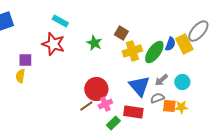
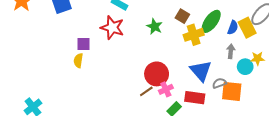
green ellipse: (154, 52) -> (211, 21), moved
gray arrow: (161, 80) -> (231, 51), moved, turned 136
orange square: (169, 106) -> (232, 91), size x1.5
yellow star: (181, 107) -> (258, 58), moved

